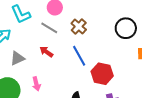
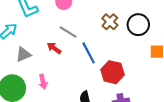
brown cross: (79, 26) -> (110, 22), moved
gray line: (49, 28) -> (68, 32), moved

